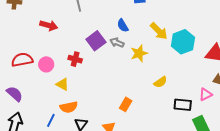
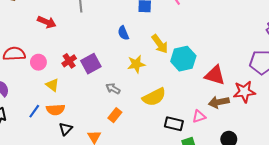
purple square: (96, 41) -> (91, 64), moved
gray arrow: (117, 43) -> (113, 89), moved
red cross: (75, 59) -> (69, 61), turned 32
yellow semicircle: (160, 82) -> (154, 97), size x1.6
blue line: (51, 120) -> (34, 111), moved

